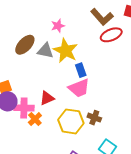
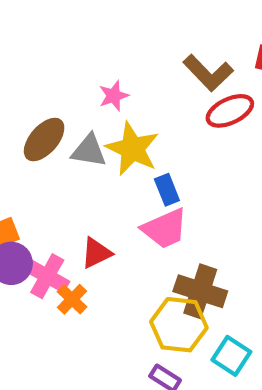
pink cross: (24, 108) -> (47, 276), turned 30
brown cross: (94, 118) -> (200, 291), size x1.6
yellow hexagon: (71, 121) -> (179, 325), moved

